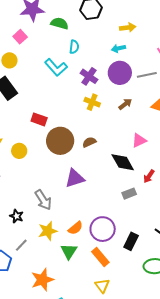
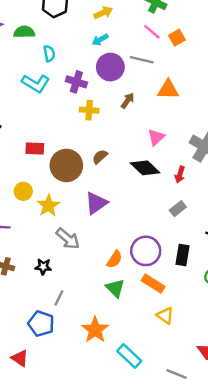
gray line: (147, 75) -> (142, 60), turned 42
gray rectangle: (129, 194) -> (178, 209), moved
yellow star: (48, 231) -> (48, 206), moved

